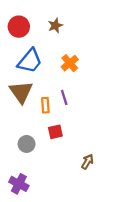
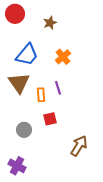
red circle: (19, 27) -> (15, 14), moved
brown arrow: (87, 162) -> (79, 146), size x1.5

